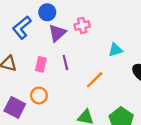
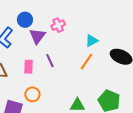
orange line: (95, 80) -> (86, 62), moved

